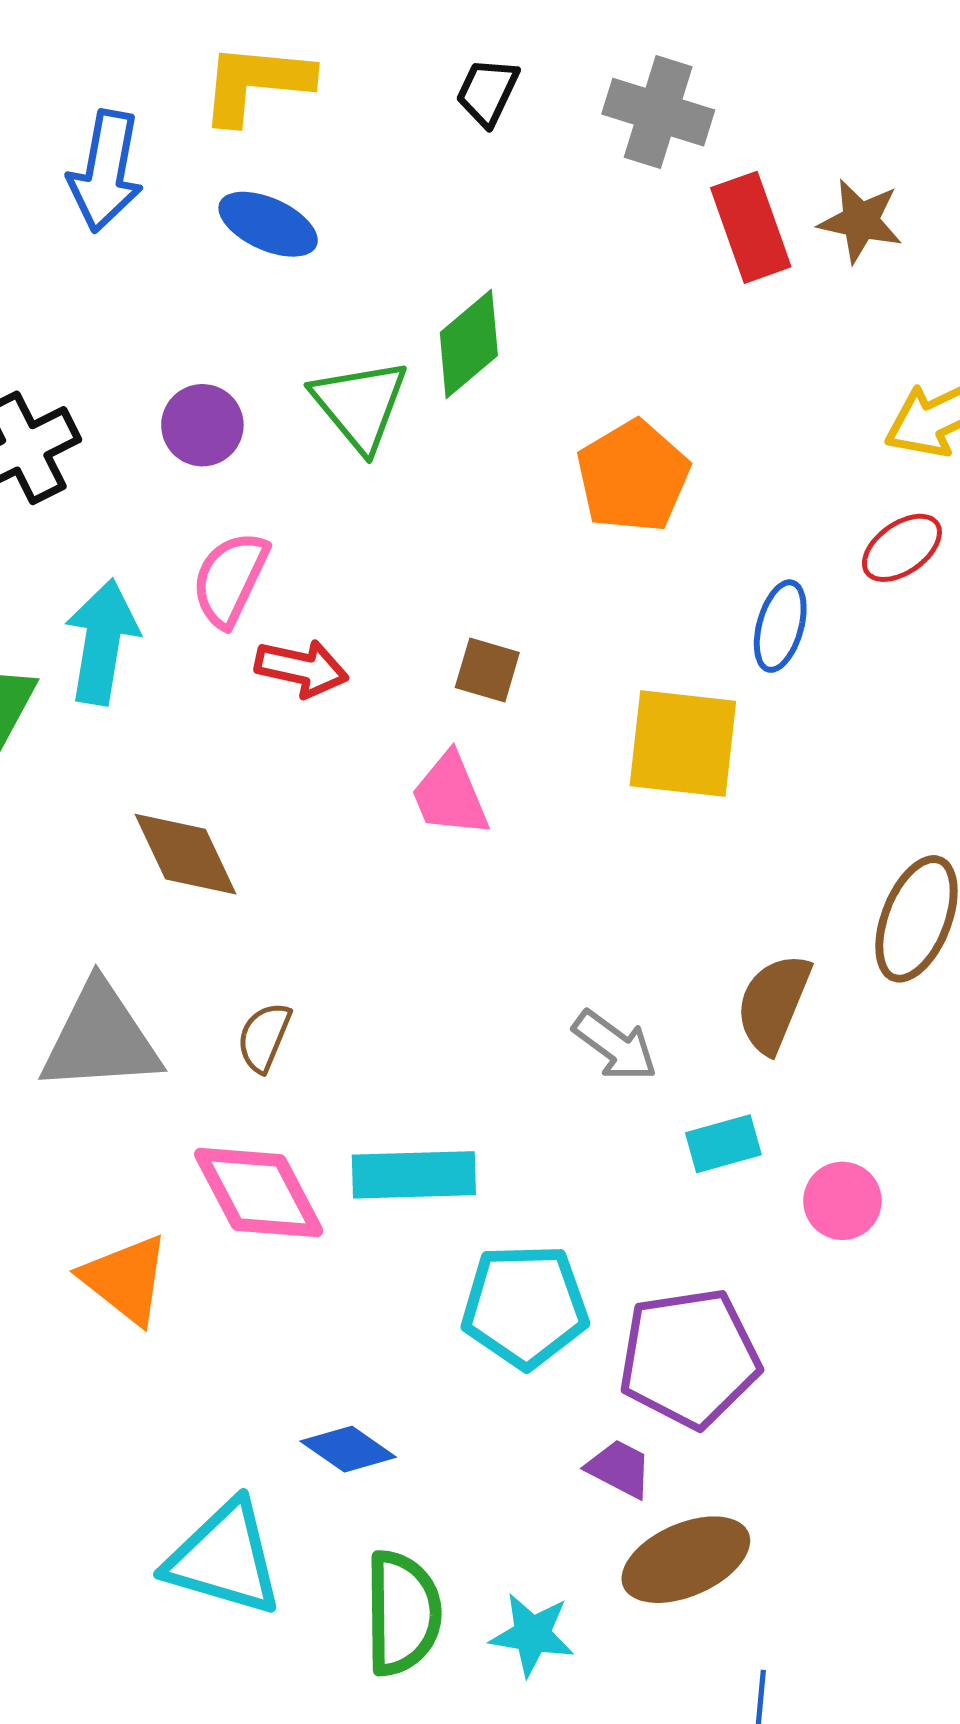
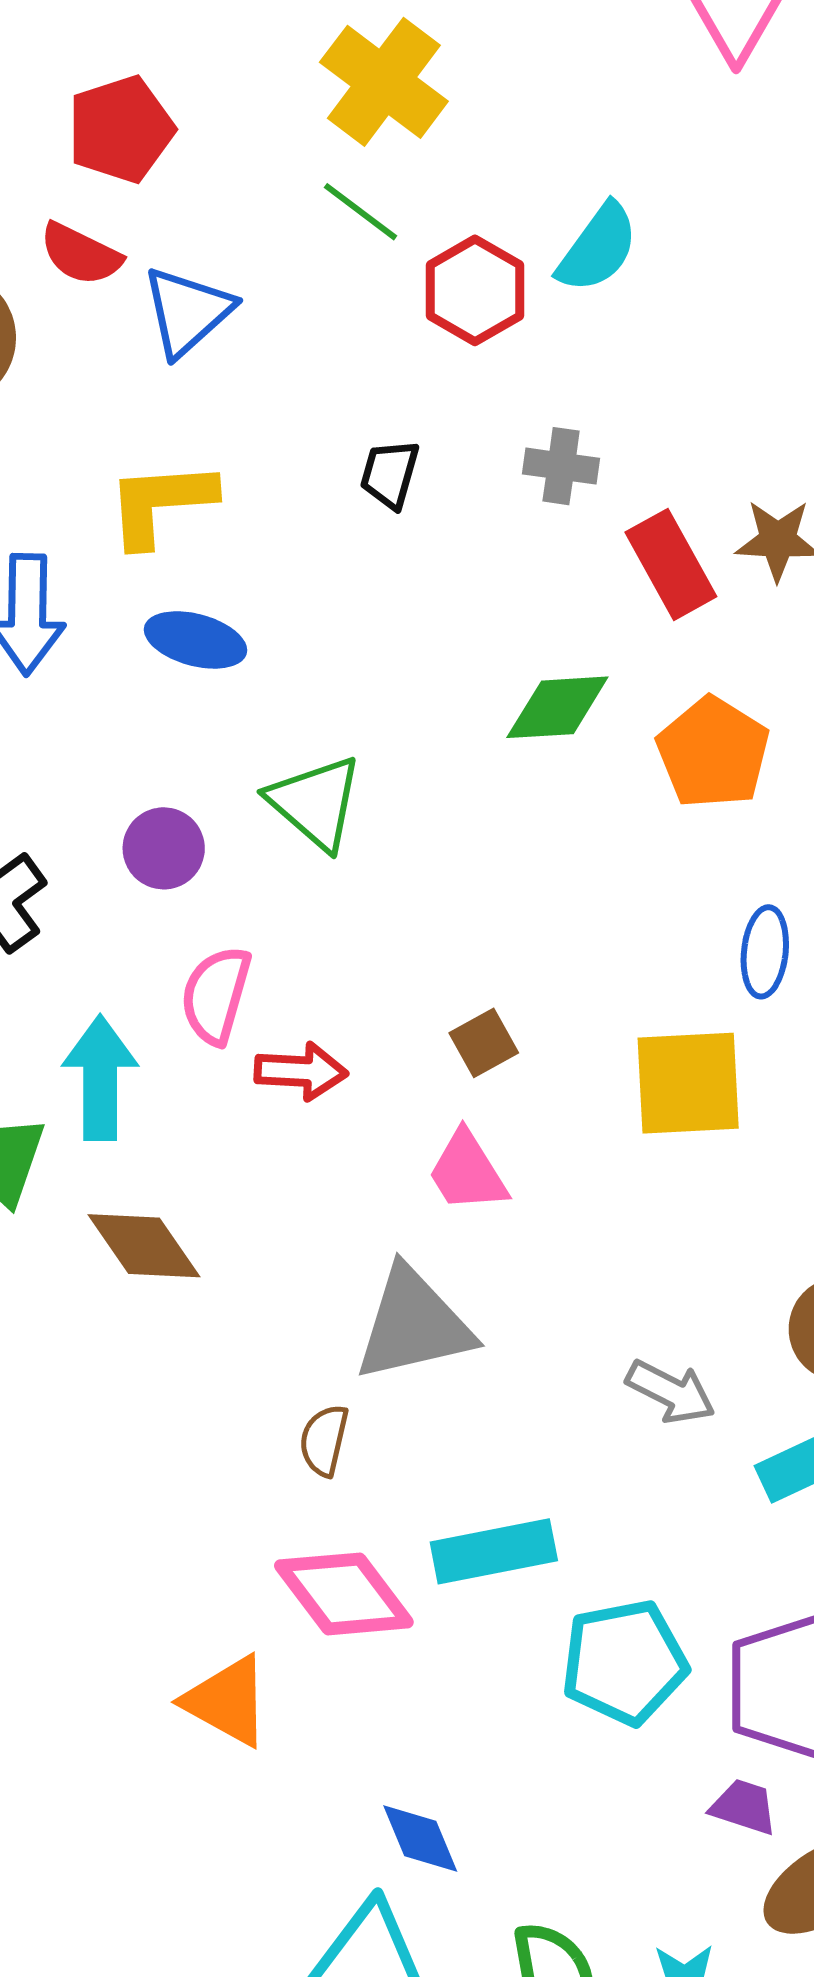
gray cross: (658, 112) -> (561, 466), size x0.7
green diamond: (469, 344) -> (557, 707), moved, turned 46
orange pentagon: (633, 476) -> (713, 753), moved
brown square: (487, 670) -> (484, 1043), turned -36
brown diamond: (185, 854) -> (144, 1246), moved
gray triangle: (100, 1038) -> (414, 1324), moved
blue diamond: (348, 1449) -> (420, 1838), moved, turned 42

